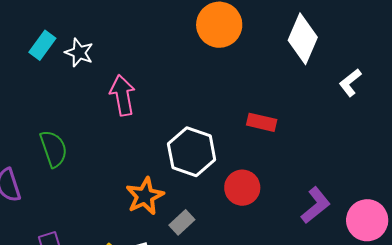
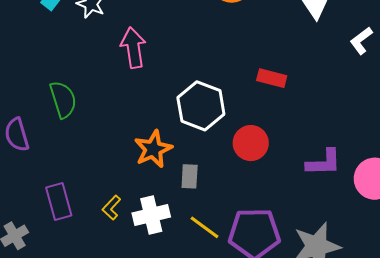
purple L-shape: (316, 205) -> (324, 163), turned 36
gray rectangle: (182, 222) -> (190, 176), turned -45

